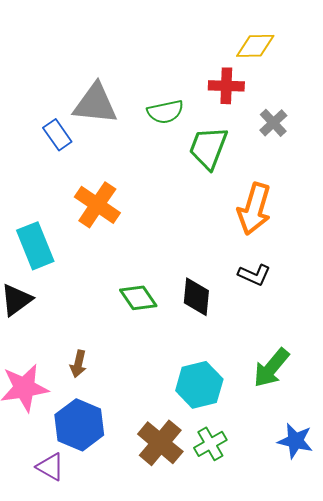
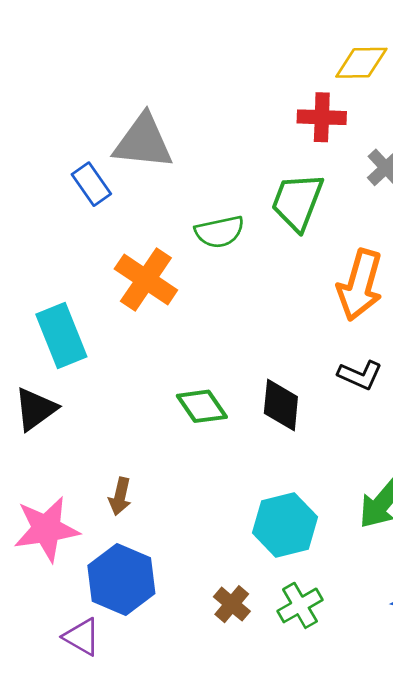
green semicircle: (165, 112) -> (220, 232), moved
brown cross: (160, 443) -> (232, 604), size x0.6

